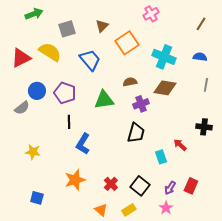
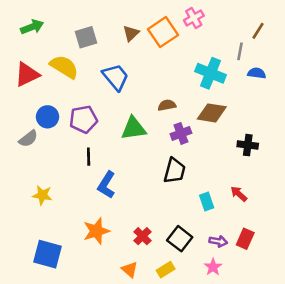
green arrow: (34, 14) -> (32, 27), moved
orange square: (127, 43) -> (163, 32), moved
gray line: (206, 85) -> (240, 51), moved
purple pentagon: (65, 93) -> (83, 119), turned -30
black cross: (204, 127) -> (248, 145), moved
red arrow: (180, 145) -> (239, 194), moved
purple arrow: (170, 188) -> (218, 241), turned -112
blue square: (37, 198) -> (47, 254), size x1.6

